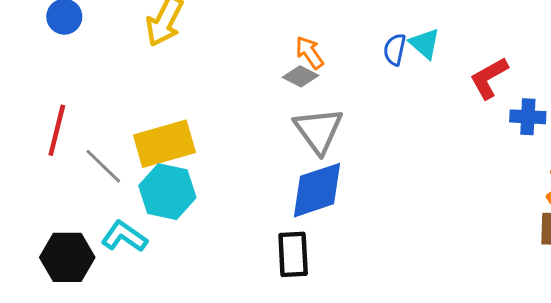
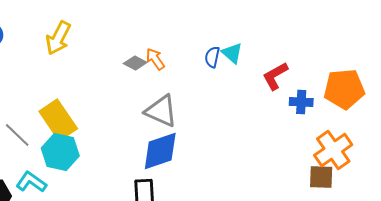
gray diamond: (301, 76) -> (135, 63), moved
gray triangle: (319, 130) -> (161, 111), turned -30
yellow rectangle: (164, 144) -> (58, 120), turned 72

